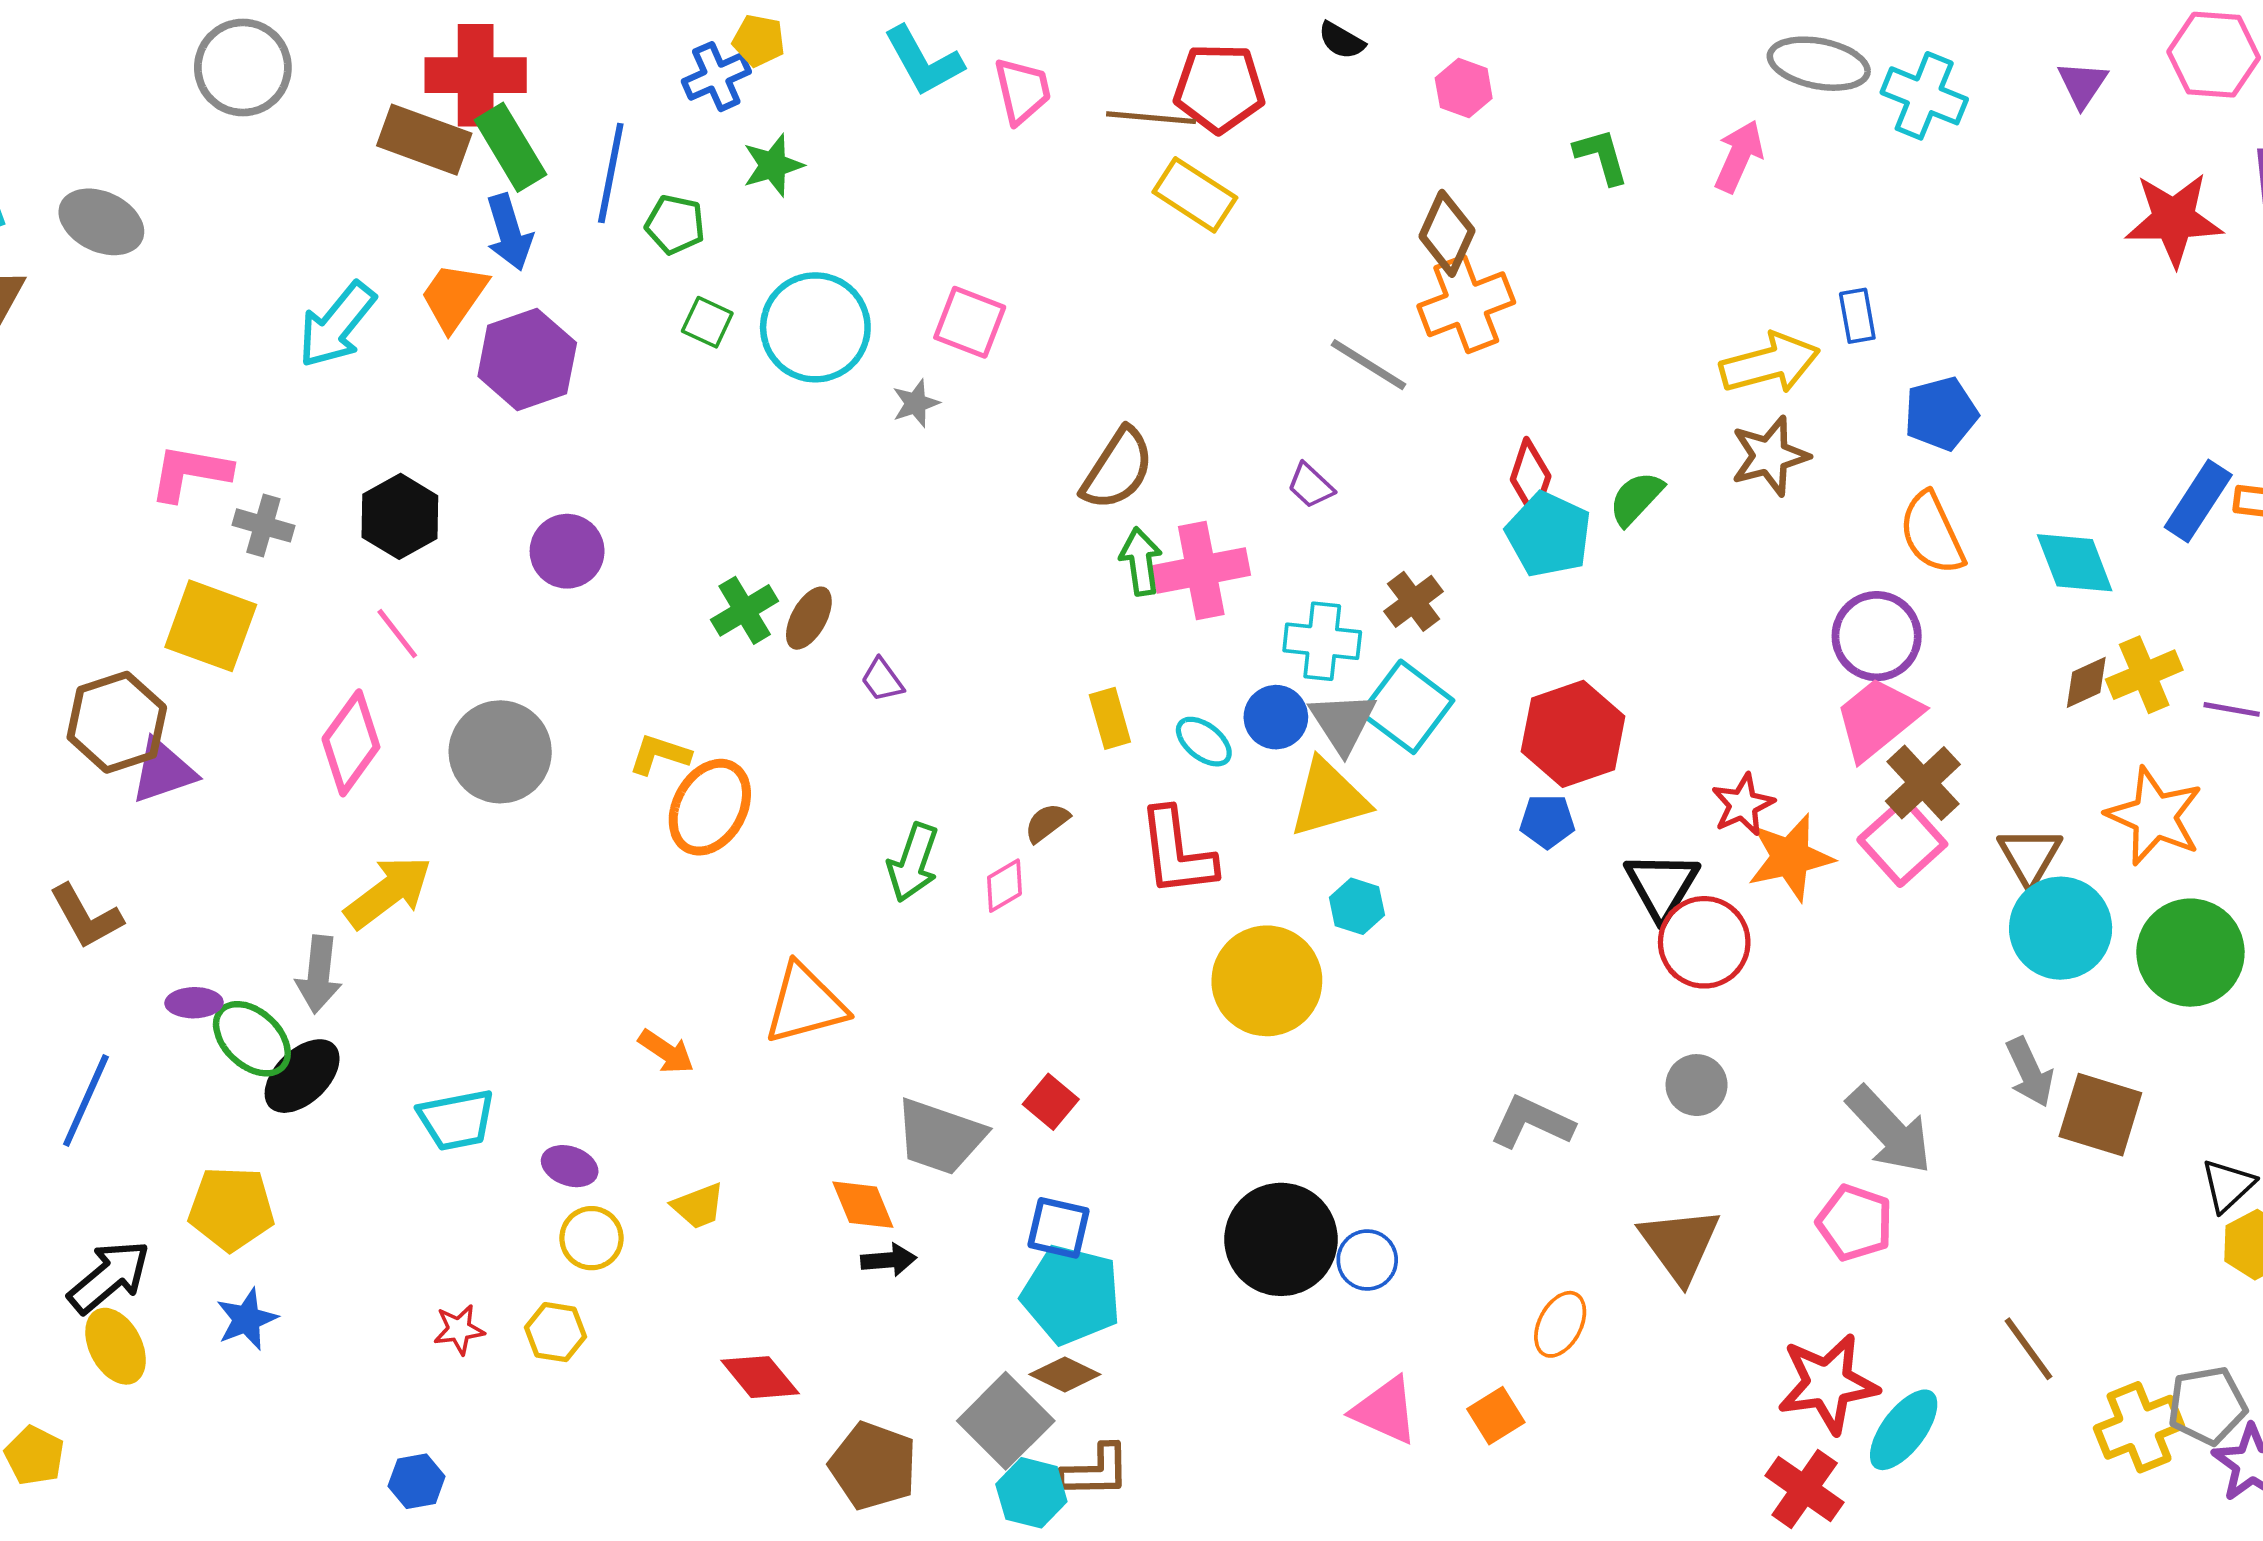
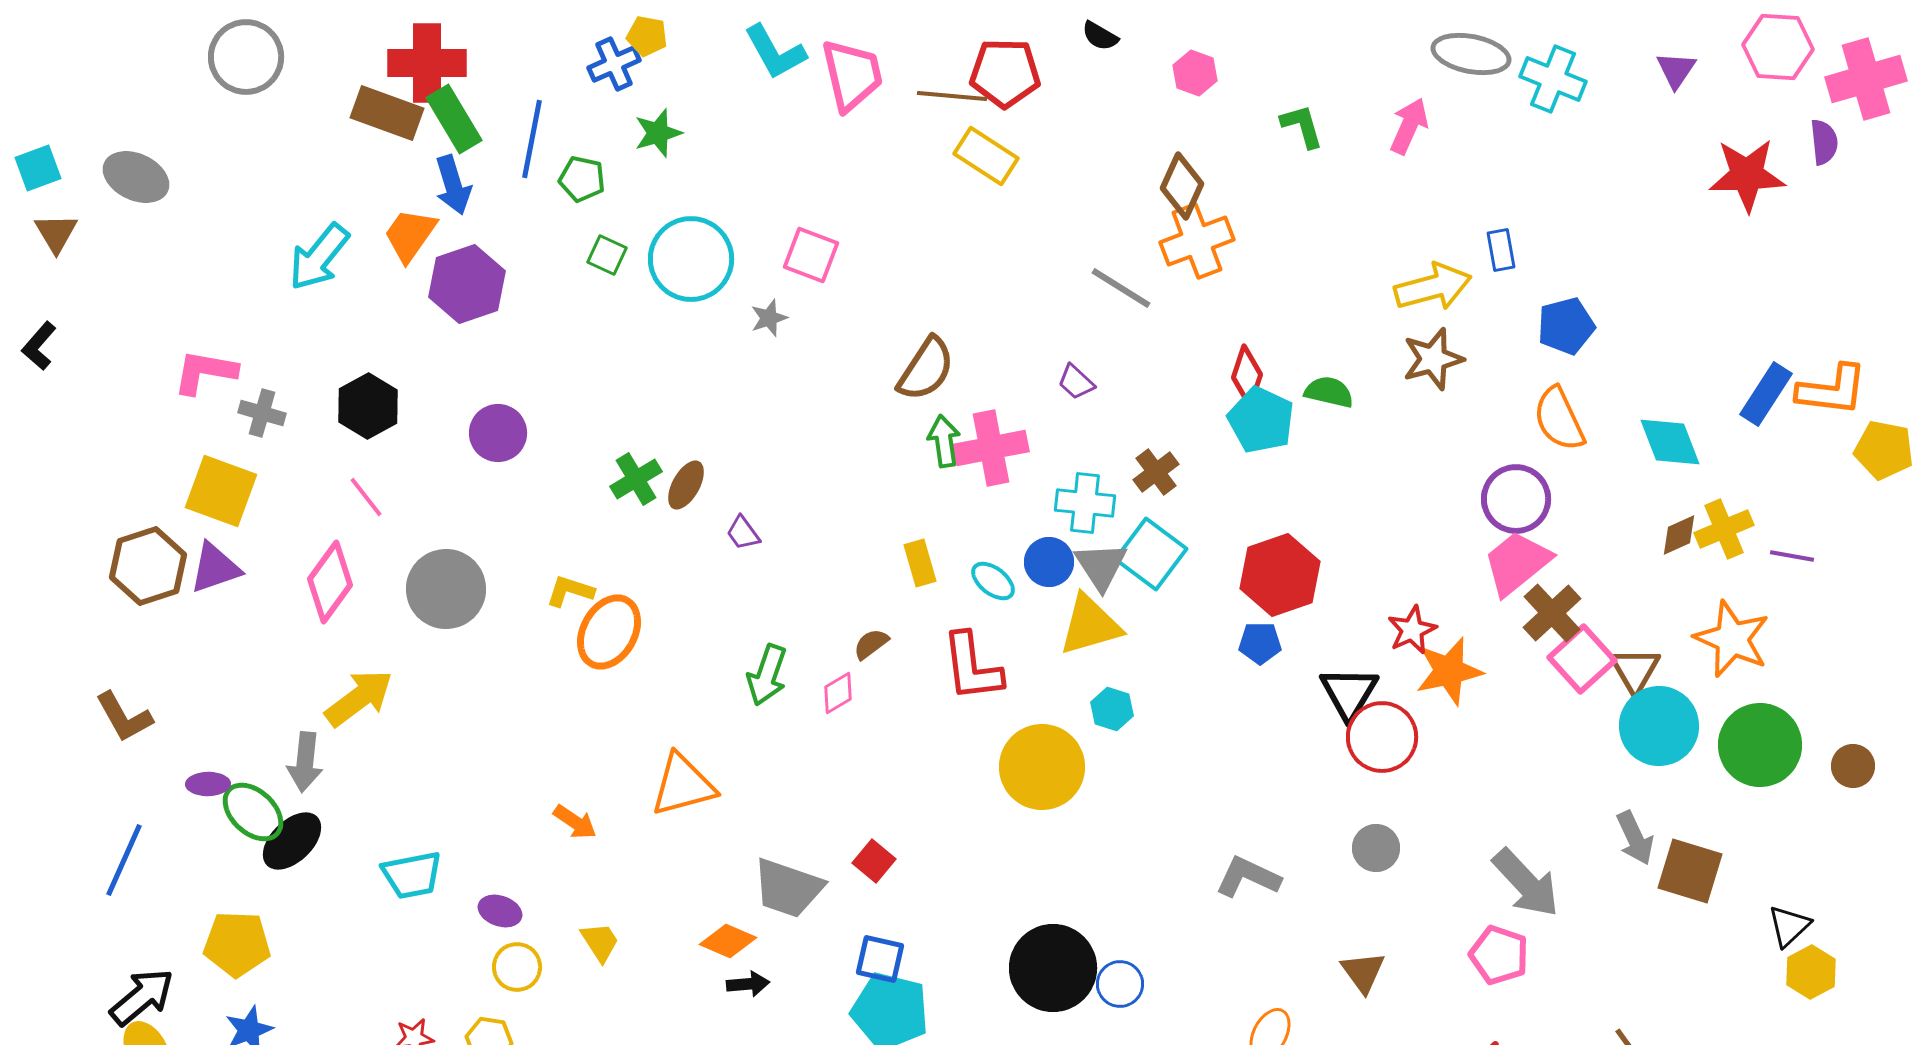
pink trapezoid: (1022, 91) -> (852, 75), size x1.4
green semicircle: (1636, 498) -> (1329, 392), turned 60
purple triangle: (163, 771) -> (215, 568), moved
pink square: (1902, 842) -> (1582, 659), moved
orange diamond: (863, 1205) -> (728, 941), turned -44
yellow trapezoid: (698, 1206) -> (600, 942), turned -102
brown triangle: (1680, 1245) -> (1363, 972), size x0.7

